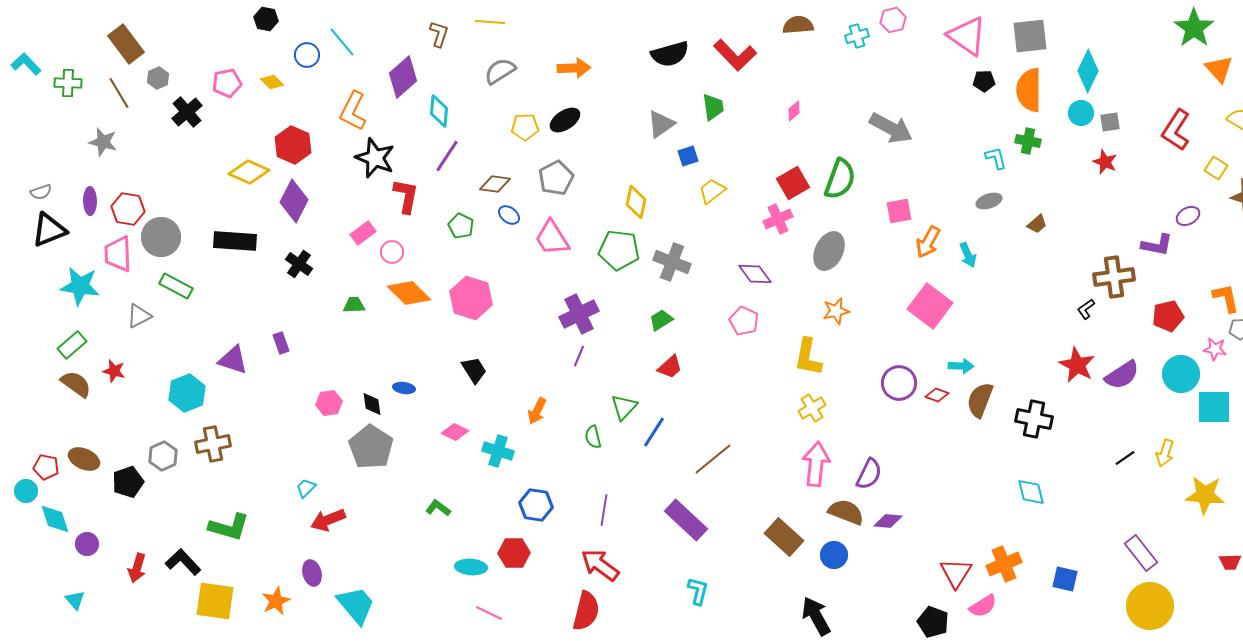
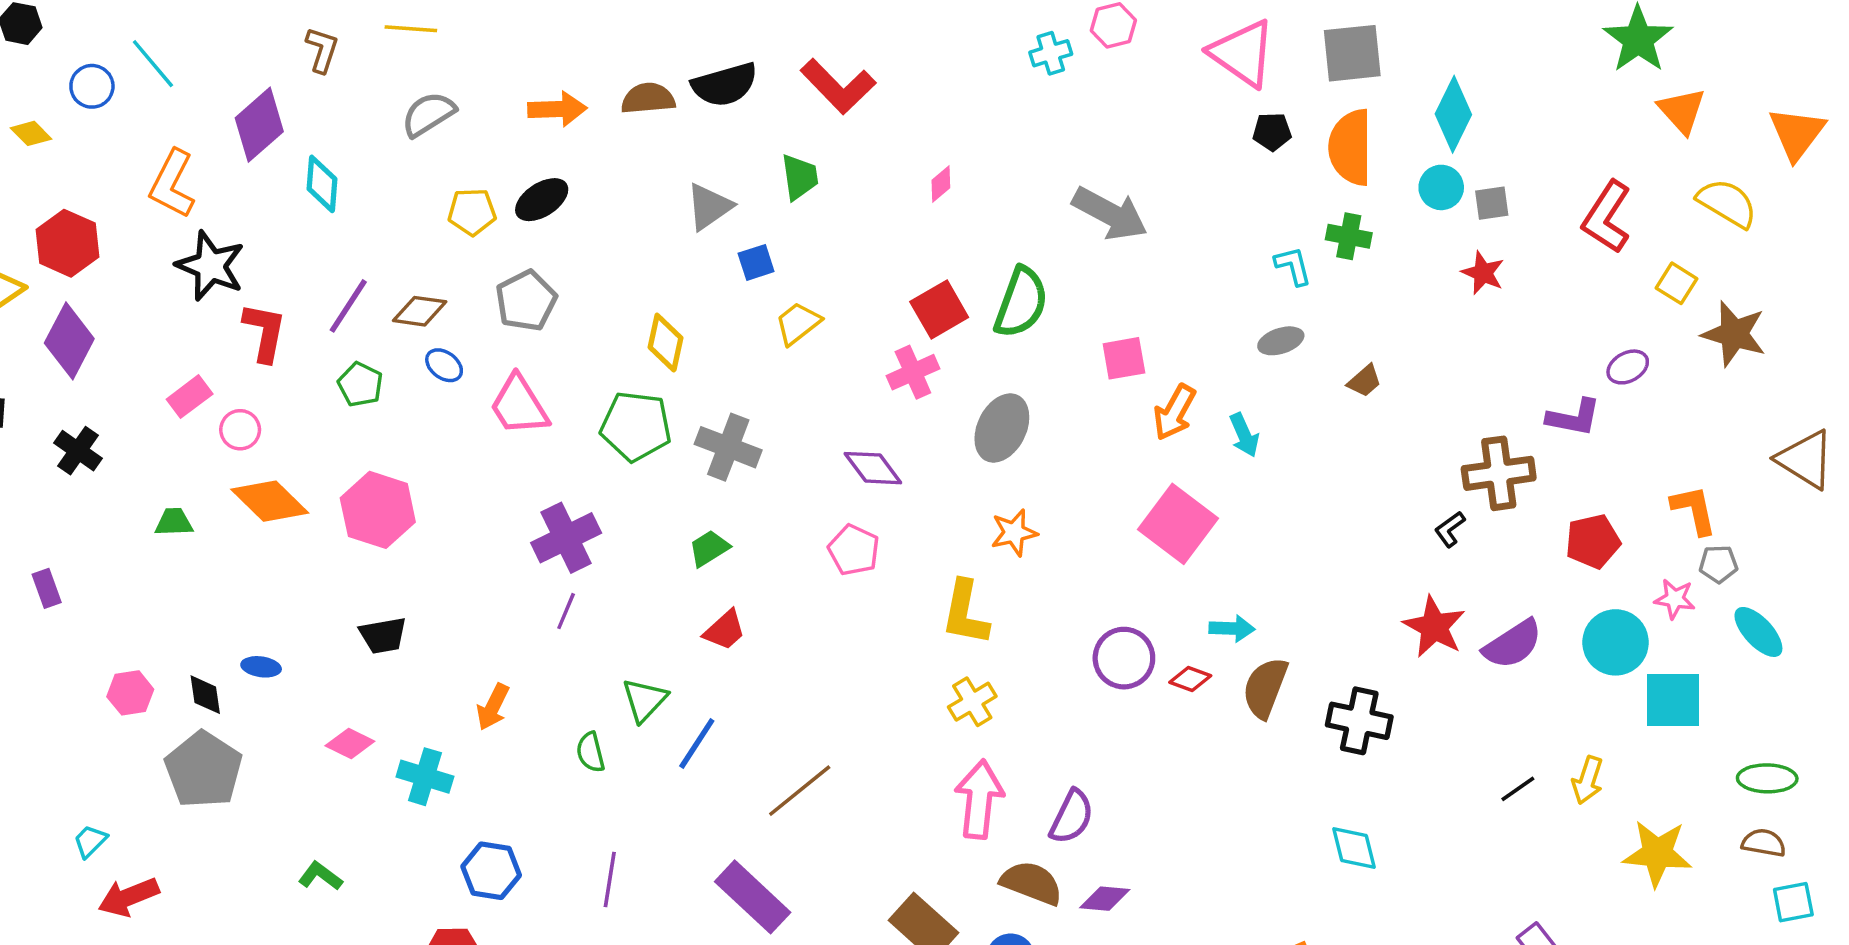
brown semicircle: (798, 25) -> (648, 99), moved
purple line: (447, 156) -> (348, 306), moved
black trapezoid: (474, 370) -> (383, 635), turned 112

